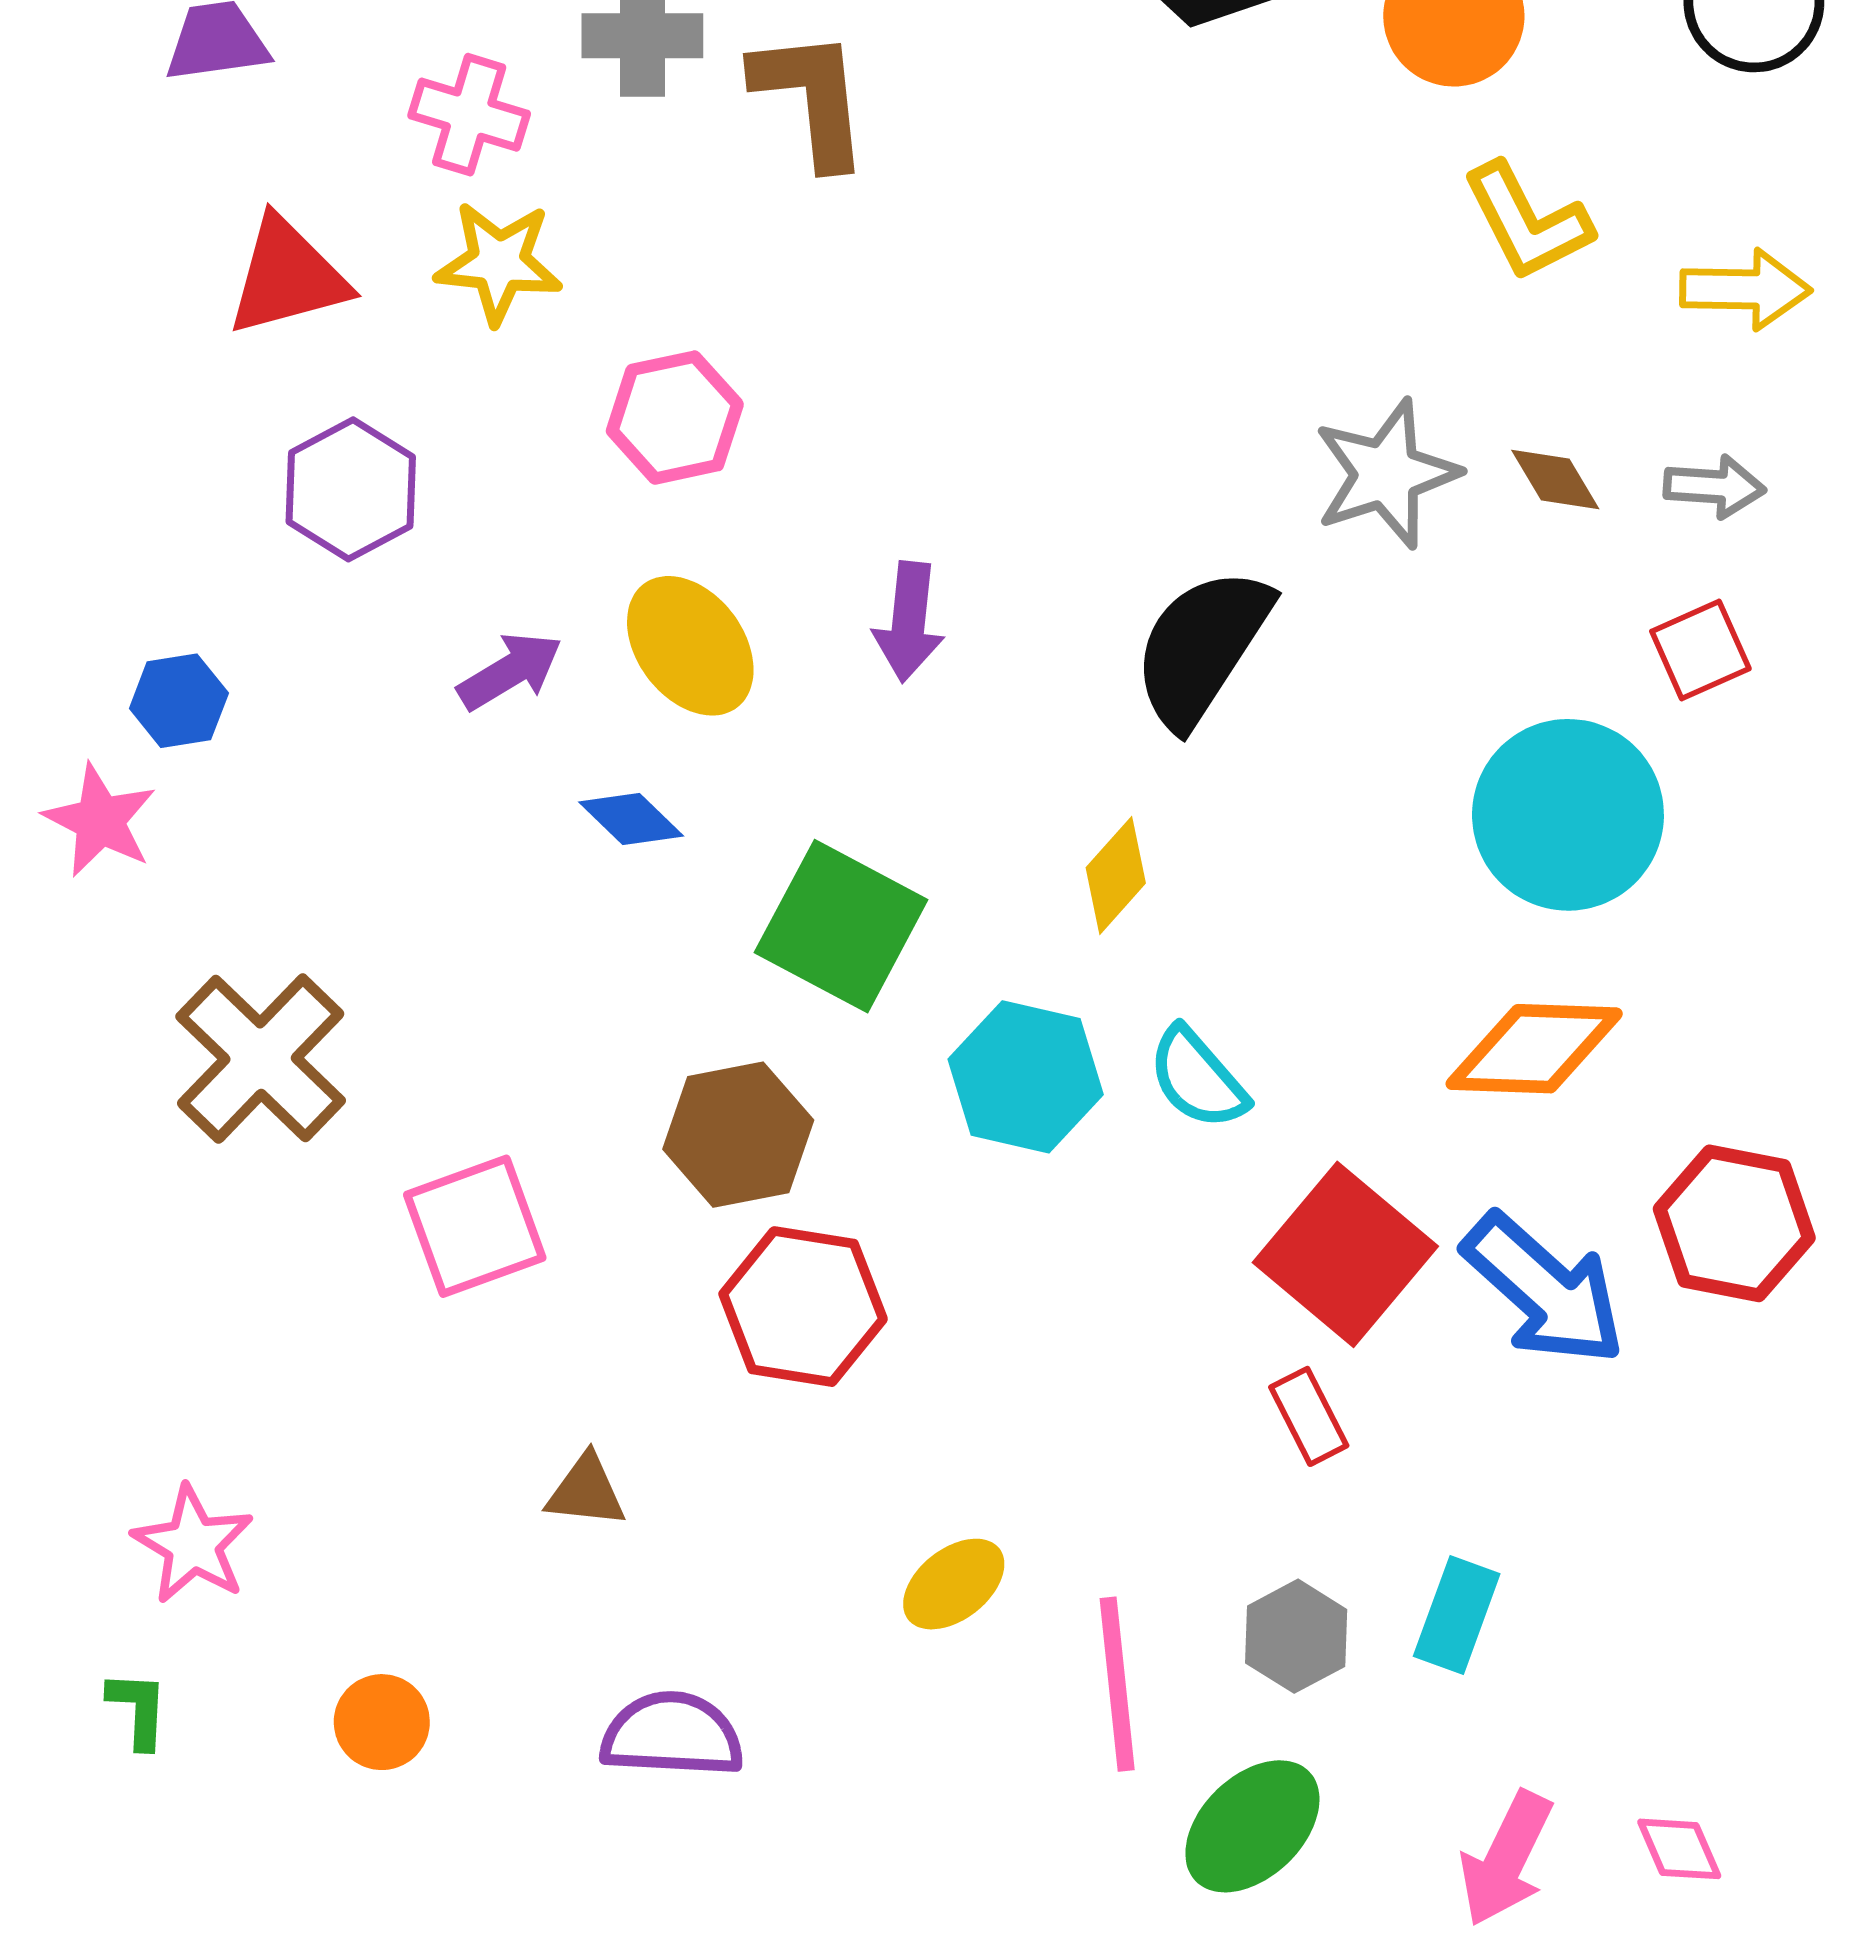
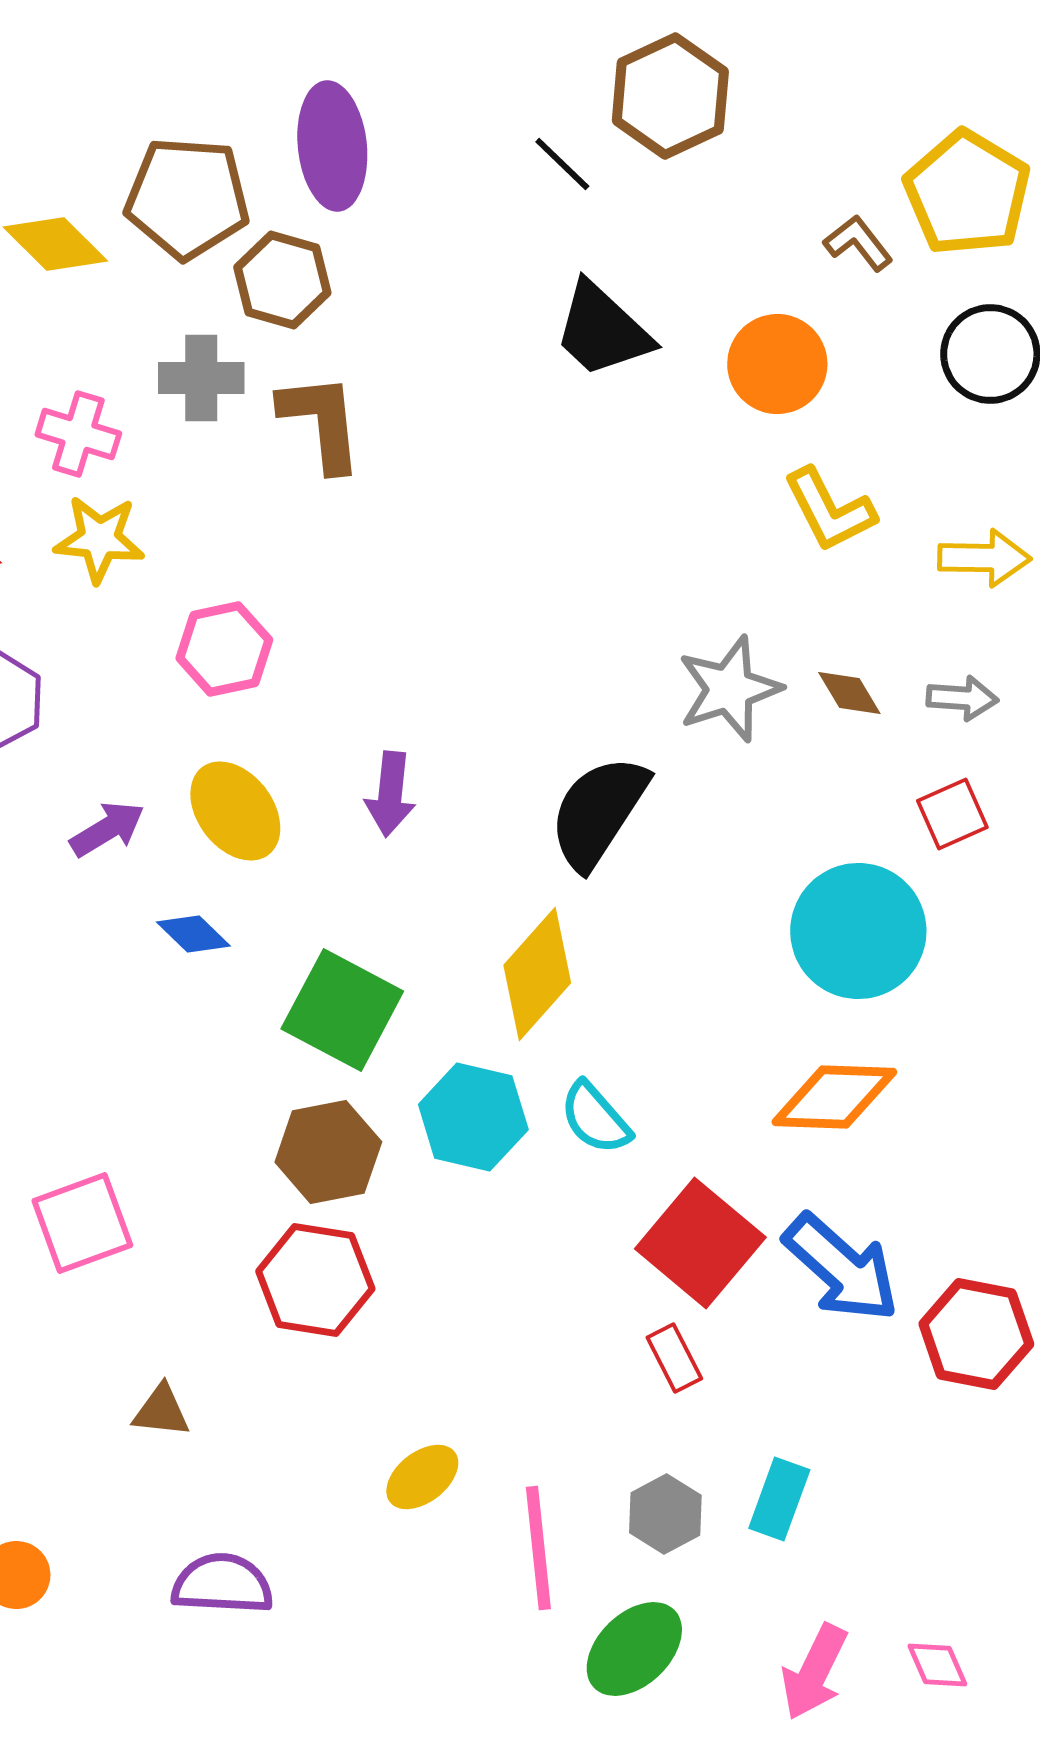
yellow diamond: (1116, 875) -> (537, 974), size x1.6
brown hexagon: (738, 1135) -> (328, 1152), moved
red hexagon: (1734, 1223) -> (976, 1334), moved

